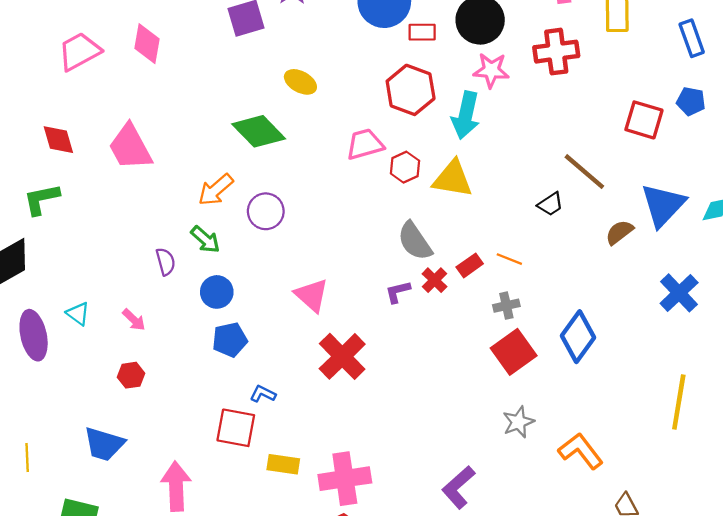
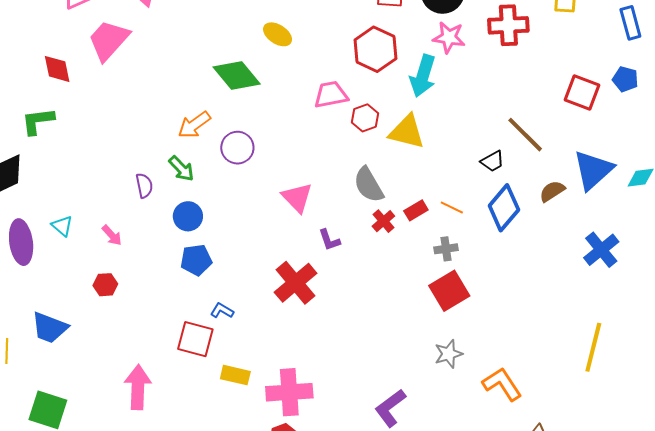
pink trapezoid: (130, 147) -> (109, 40), moved, turned 66
purple L-shape: (398, 292) -> (329, 240), moved, turned -100
pink triangle: (312, 295) -> (297, 198), moved
blue diamond: (578, 337) -> (504, 208), moved
blue trapezoid: (104, 444) -> (50, 328), moved

